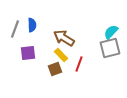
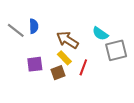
gray line: (15, 29) -> (16, 30), turned -72
cyan semicircle: (111, 32) -> (100, 34), moved, turned -98
purple square: (28, 53) -> (35, 64), moved

